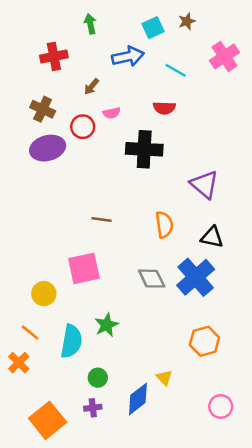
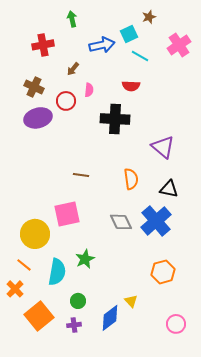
cyan square: (153, 28) -> (129, 34), moved
pink semicircle: (112, 113) -> (89, 90), turned -72
yellow circle: (44, 294) -> (35, 234), size x1.5
orange square: (48, 420) -> (39, 316), moved

